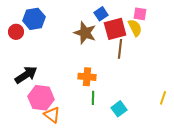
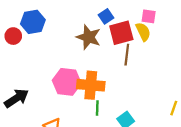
black arrow: (26, 75) -> (17, 98), moved
orange cross: (87, 77) -> (91, 85), size x1.4
pink hexagon: (41, 98) -> (67, 82), moved

